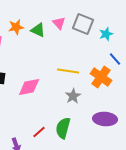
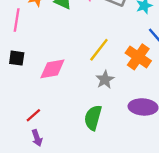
yellow line: (68, 71) -> (99, 50), turned -60
red line: (39, 132) -> (33, 115), moved

